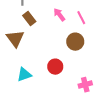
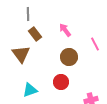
pink line: (81, 18) -> (95, 44), moved
brown circle: (75, 42) -> (69, 57), moved

